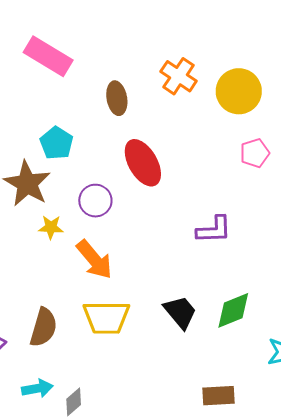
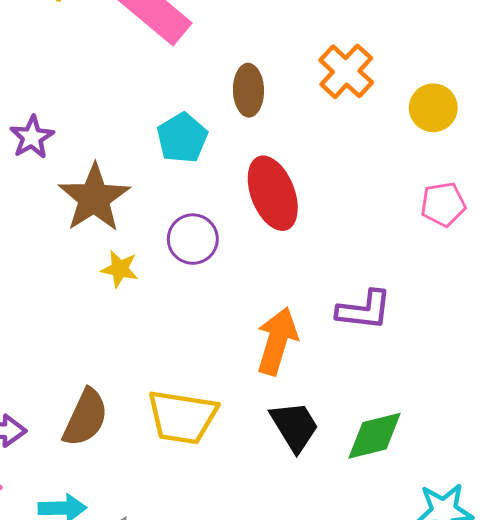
yellow circle: (239, 91) -> (433, 108), size x0.7
cyan pentagon: (57, 143) -> (182, 138), moved
orange arrow: (94, 260) -> (277, 341), moved, turned -132

